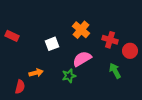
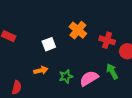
pink semicircle: (82, 59) -> (89, 78), moved
orange arrow: (36, 73) -> (41, 70), moved

